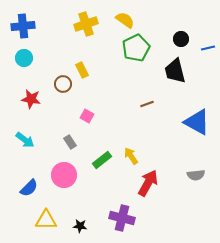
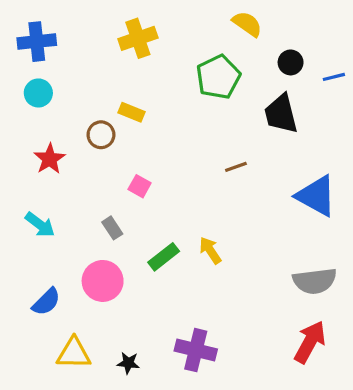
yellow semicircle: (125, 20) -> (247, 24), moved
yellow rectangle: (82, 70) -> (132, 112), turned -42
red star: (31, 99) -> (50, 159), turned 30
gray semicircle: (196, 175) -> (315, 281), size x1.5
red arrow: (148, 183) -> (310, 342), moved

